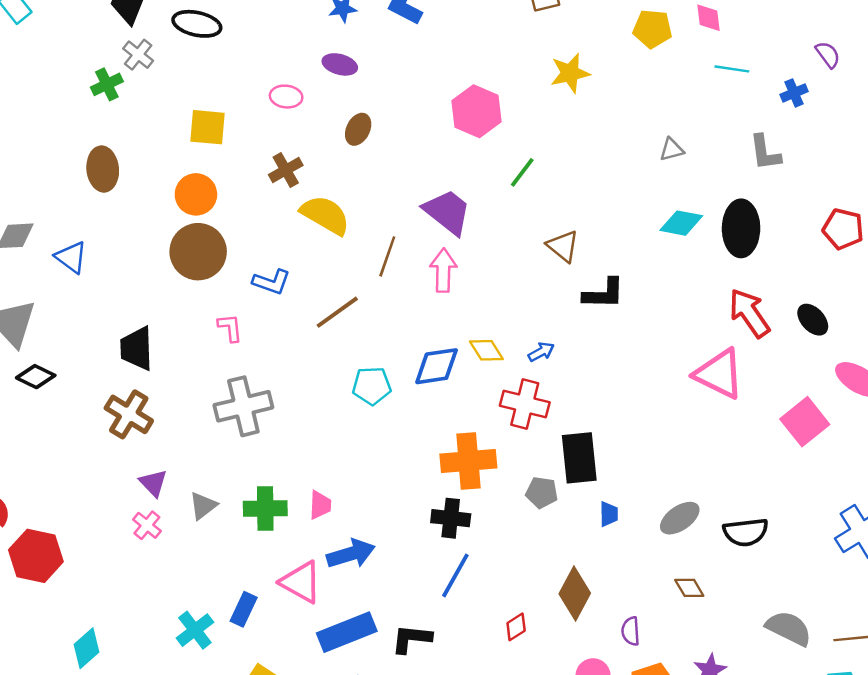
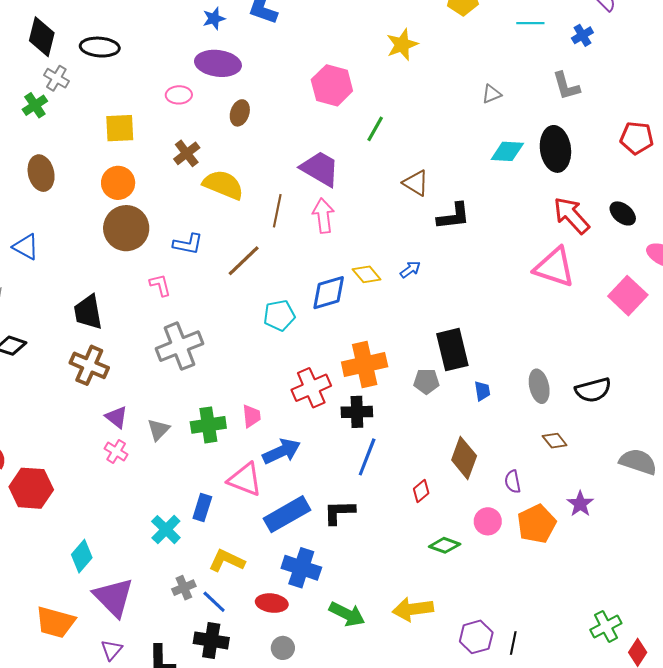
purple ellipse: (340, 64) -> (218, 63), size x1.6
red cross: (525, 404) -> (311, 388), moved, turned -30
gray ellipse: (680, 518) -> (539, 386), turned -60

